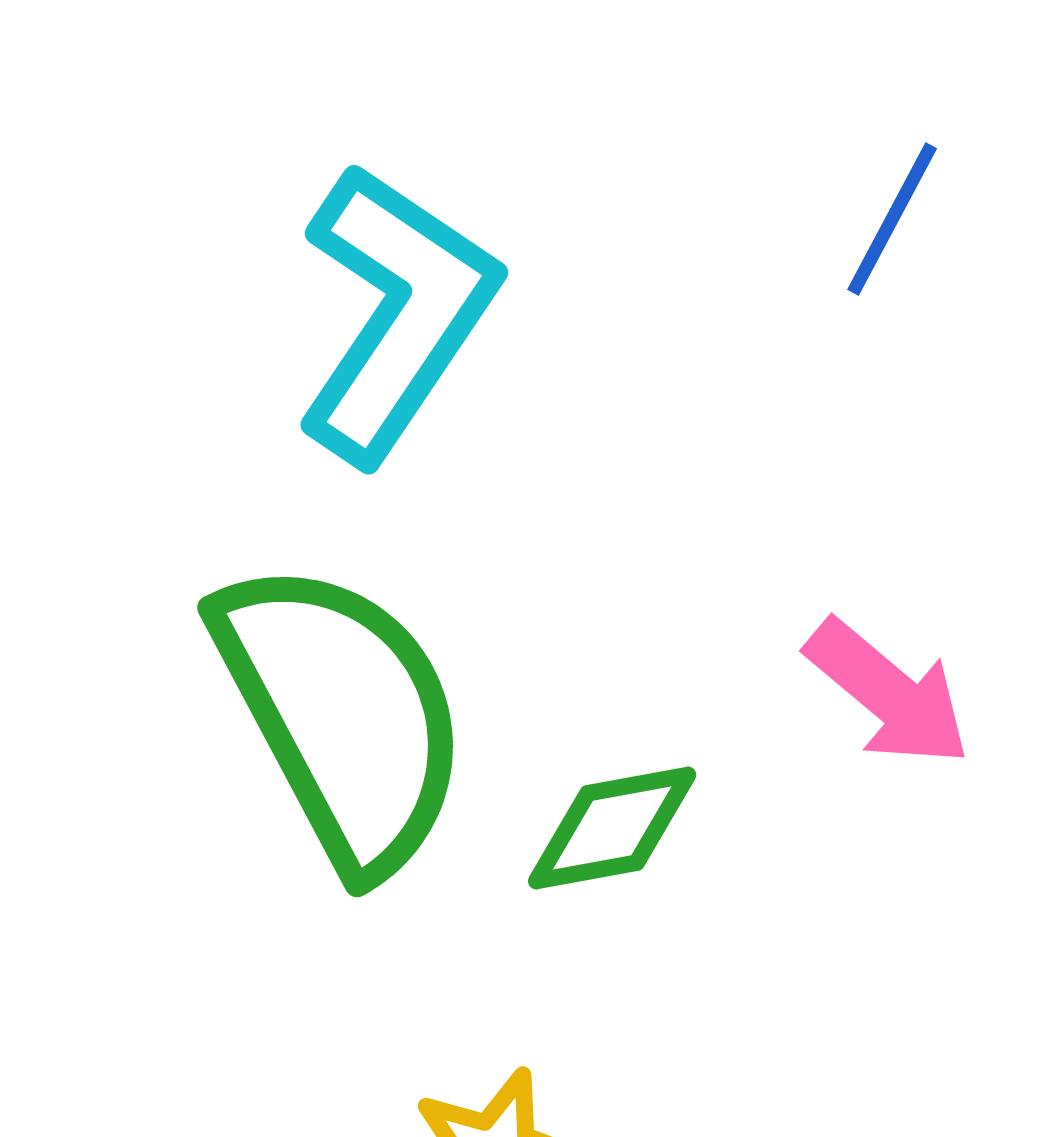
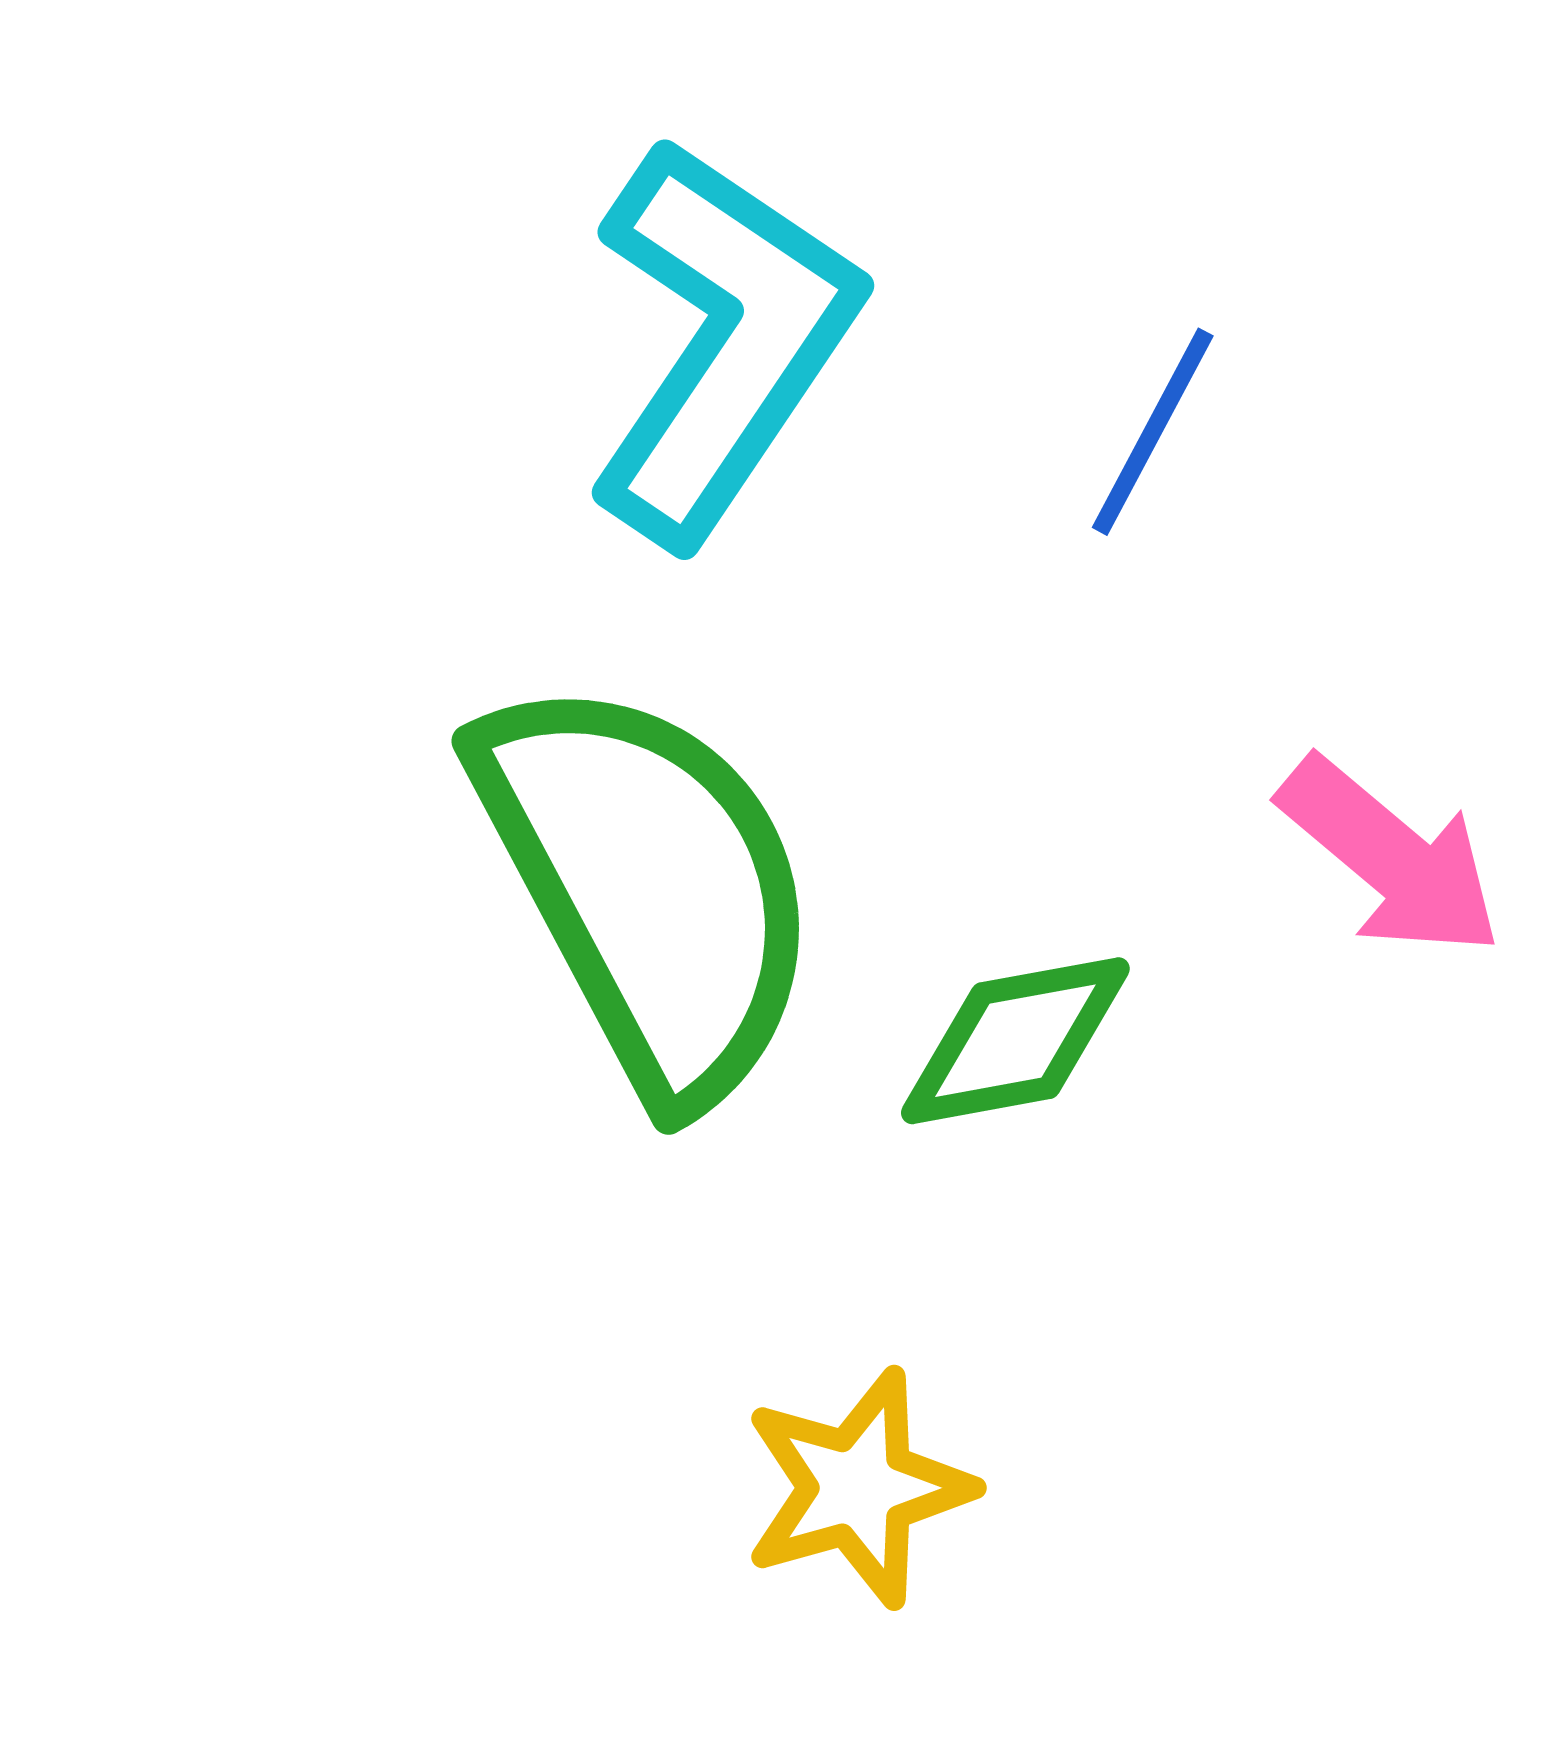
blue line: (892, 219) -> (1153, 432), moved

